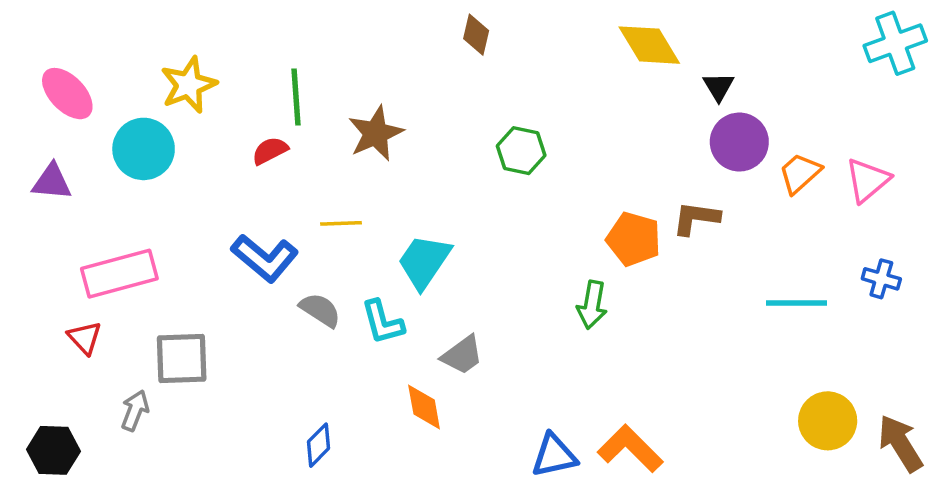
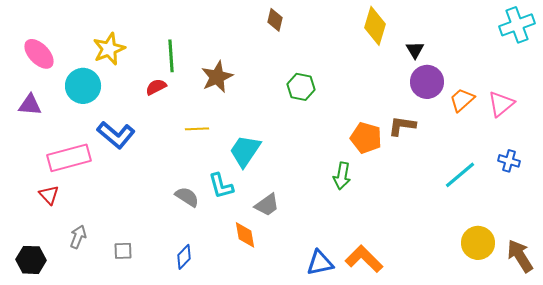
yellow diamond: (649, 45) -> (375, 26), turned 48
blue L-shape: (265, 258) -> (116, 135), moved
cyan line: (796, 303) -> (460, 175), turned -40
gray semicircle: (320, 310) -> (187, 197), moved
gray square: (182, 358) -> (123, 251), moved, size x0.6

